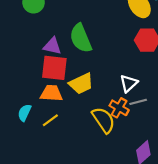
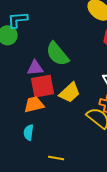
orange trapezoid: (51, 93) -> (34, 104), moved
yellow line: (50, 120) -> (56, 158), moved, turned 63

